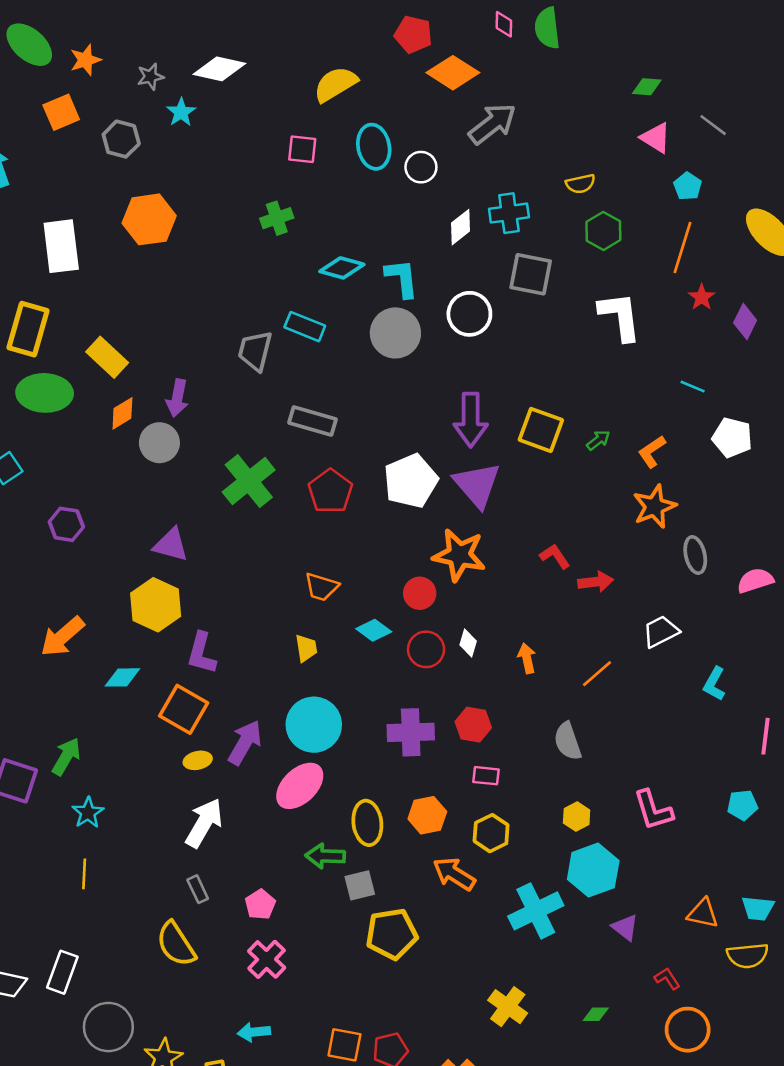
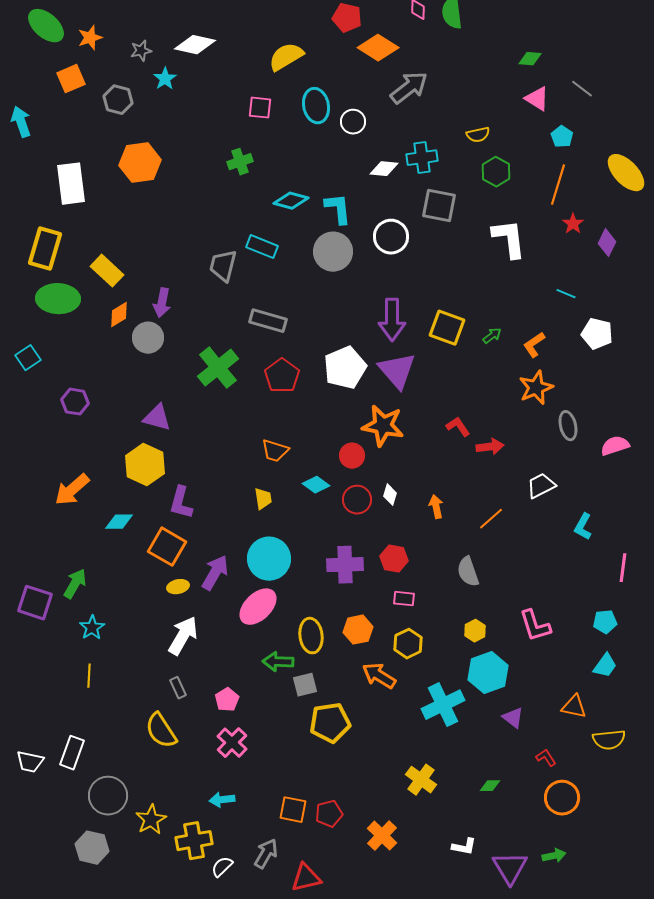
white diamond: (460, 227) -> (384, 169), turned 44
cyan trapezoid: (758, 908) -> (605, 666), moved, turned -60

